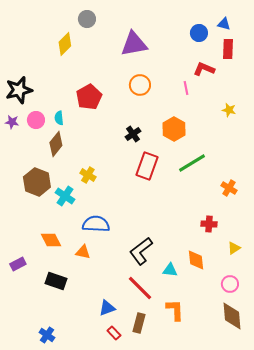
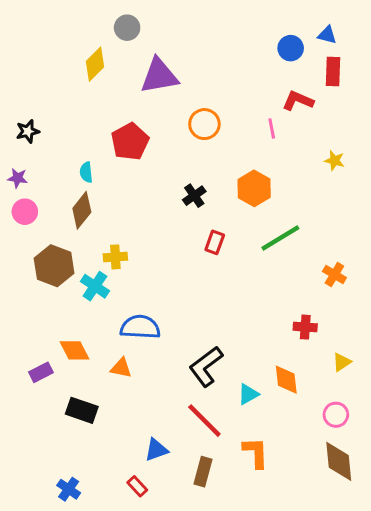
purple triangle: (134, 44) -> (159, 76), moved
black star: (19, 90) -> (28, 131), size x0.6
pink circle: (36, 120) -> (25, 212), moved
red rectangle: (147, 166) -> (215, 242), size x0.6
yellow cross: (88, 175) -> (115, 257), moved, turned -35
purple rectangle: (18, 264) -> (41, 372), moved
cyan triangle: (170, 270) -> (248, 394), turned -35
red rectangle: (114, 333) -> (137, 486), moved

